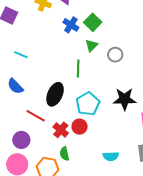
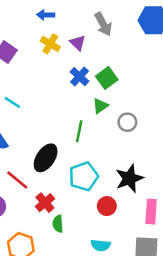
black star: (125, 99) -> (129, 178), turned -30
red circle: (80, 127) -> (107, 206), moved
green semicircle: (65, 154) -> (58, 224), moved

